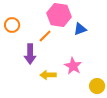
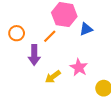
orange circle: (12, 25) -> (17, 33), moved
yellow arrow: (48, 75) -> (53, 77), turned -35

